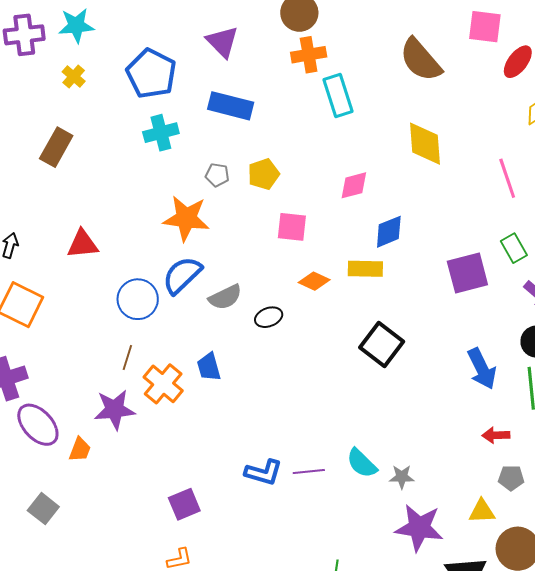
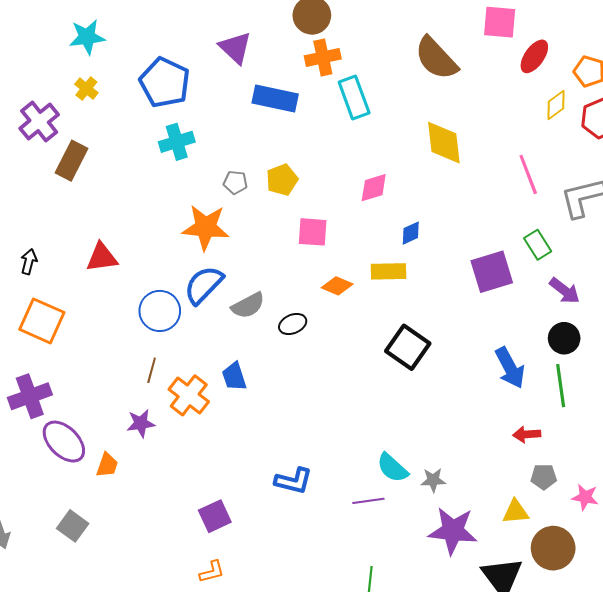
purple cross: (24, 35) -> (39, 121), moved, turned -30
blue rectangle: (231, 106) -> (275, 98), moved
blue diamond: (389, 232) -> (411, 233), size x0.7
purple star: (115, 410) -> (141, 423), size x0.7
purple line: (309, 471) -> (368, 501), moved

